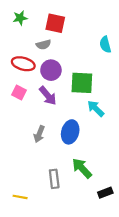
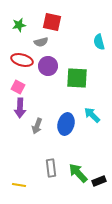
green star: (20, 18) -> (19, 25), moved
purple arrow: (48, 96) -> (20, 108), moved, turned 42
cyan arrow: (96, 108) -> (92, 115), moved
green arrow: (82, 168) -> (78, 173), moved

